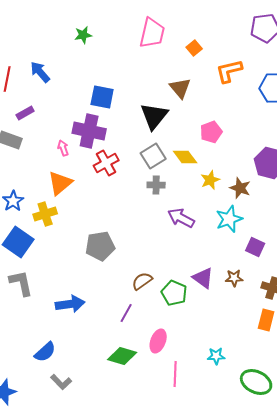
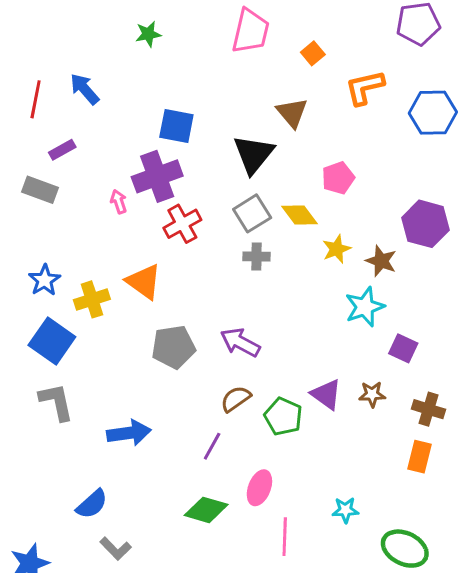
purple cross: (89, 131) -> (157, 176), turned -32
orange triangle: (60, 183) -> (144, 282), moved, turned -44
purple arrow: (181, 218) -> (240, 342), moved

